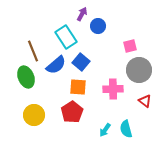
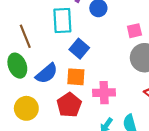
cyan rectangle: (66, 37) -> (62, 21), turned 30
blue semicircle: (56, 65) -> (47, 73), moved
pink cross: (113, 89) -> (104, 93), moved

